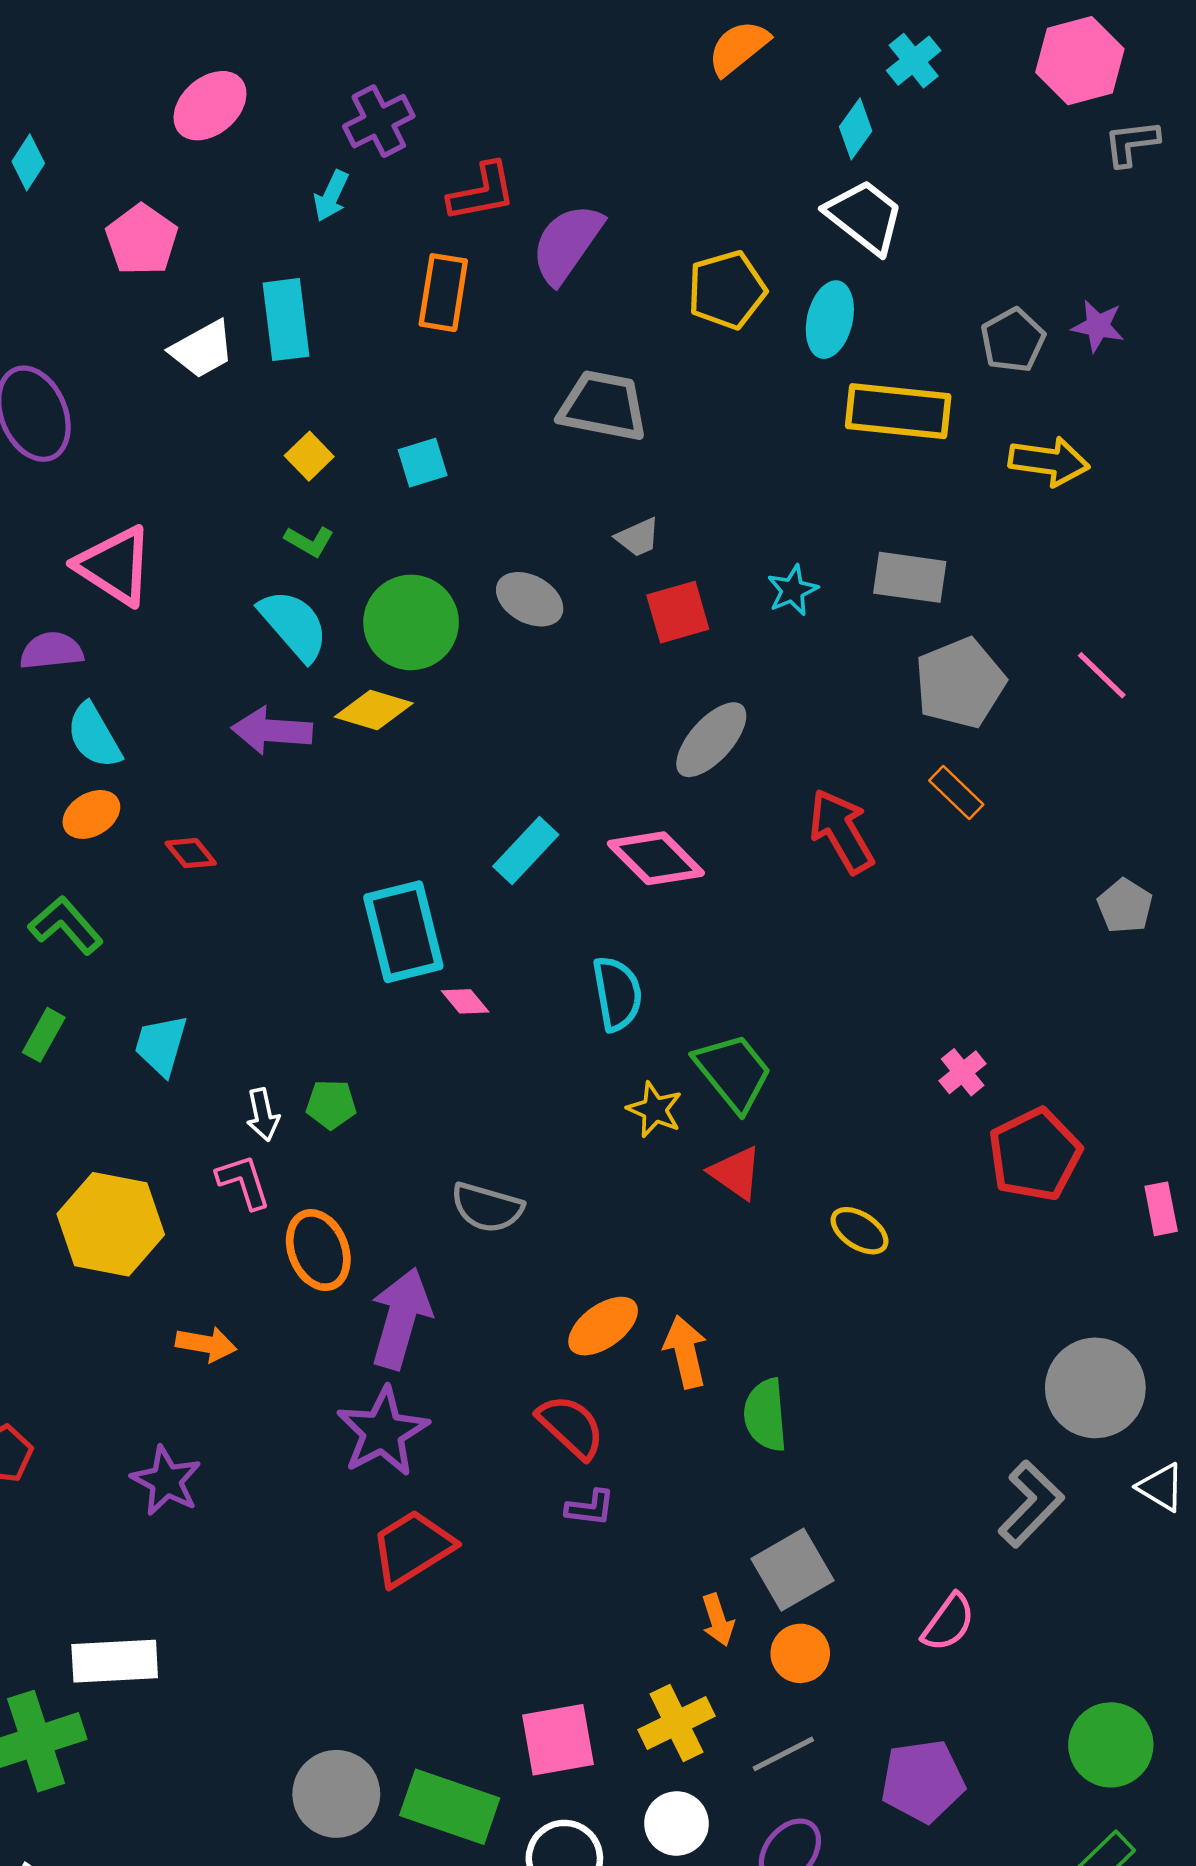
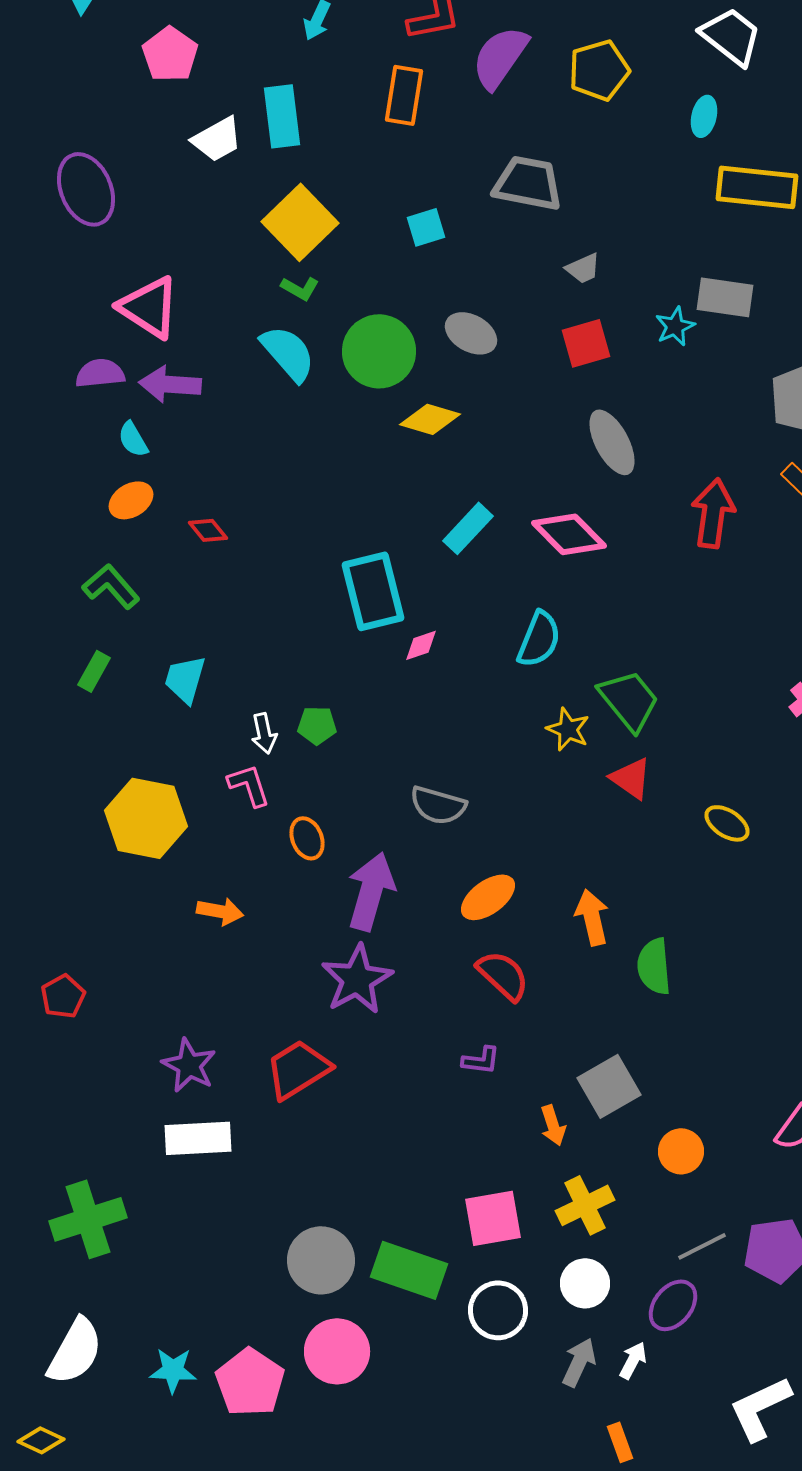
yellow pentagon: (727, 290) -> (599, 70), moved
cyan ellipse: (830, 320) -> (704, 116), size x0.7
yellow square: (309, 456) -> (300, 222), size x2.0
cyan square: (423, 463) -> (426, 227), moved
gray trapezoid: (638, 537) -> (583, 268), moved
gray rectangle: (910, 577) -> (725, 297), moved
yellow diamond: (374, 710) -> (430, 419), moved
purple arrow: (272, 731) -> (170, 384), moved
cyan semicircle: (94, 736) -> (133, 439), size x0.7
gray ellipse: (711, 740) -> (612, 442), turned -70
red arrow: (841, 831) -> (713, 513), turned 38
cyan semicircle: (617, 994) -> (539, 639), turned 32
pink diamond: (465, 1001) -> (421, 645), turned -69
orange ellipse: (318, 1250) -> (307, 838), size x0.7
orange ellipse: (603, 1326) -> (488, 897), moved
purple star: (166, 1481) -> (189, 1065), moved
purple L-shape: (590, 1508) -> (481, 1060), moved
red trapezoid: (412, 1548) -> (298, 1069), moved
gray square: (792, 1570) -> (609, 1086), moved
orange arrow: (718, 1620) -> (553, 1125), moved
white rectangle: (115, 1661) -> (198, 1138), moved
gray line: (783, 1754) -> (702, 1246), moved

